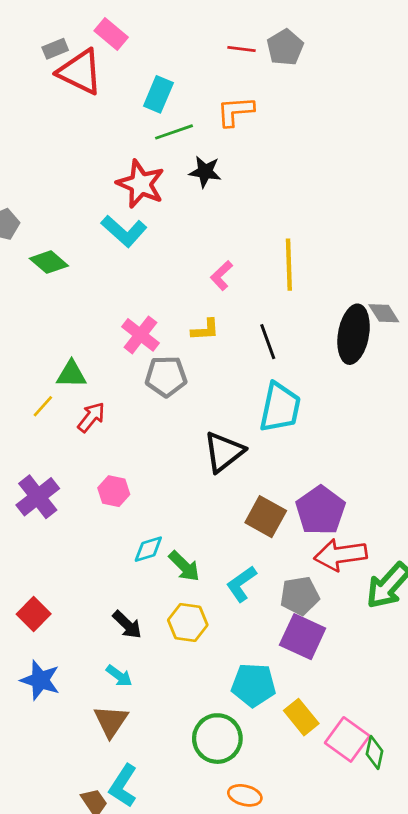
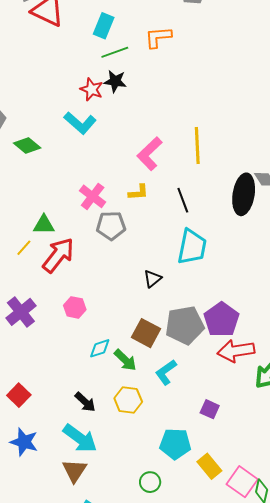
black star: (205, 172) -> (115, 81), moved
red star: (141, 184) -> (92, 89), size x0.7
pink L-shape: (222, 276) -> (150, 154), size x1.6
red arrow: (91, 417) -> (58, 255), size x1.6
black triangle: (224, 452) -> (152, 279), size x0.6
brown square: (266, 517) -> (146, 333), moved
gray pentagon: (300, 596) -> (185, 325), moved, size x1.4
purple square: (303, 637) -> (210, 409), size x0.6
cyan arrow: (119, 676) -> (80, 438), size x1.8
green circle: (217, 739) -> (150, 482), size x0.6

